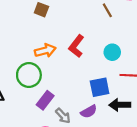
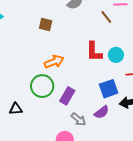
red L-shape: (76, 46) -> (94, 52), moved, turned -30
purple rectangle: (45, 100) -> (67, 96), moved

